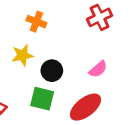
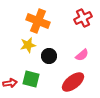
orange cross: (36, 22) -> (38, 21), size x1.6
green square: (42, 99) -> (31, 79), moved

